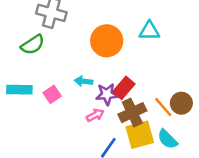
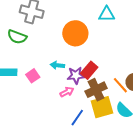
cyan triangle: (149, 31) -> (107, 14), moved
green semicircle: (33, 45) -> (17, 37), turned 54

